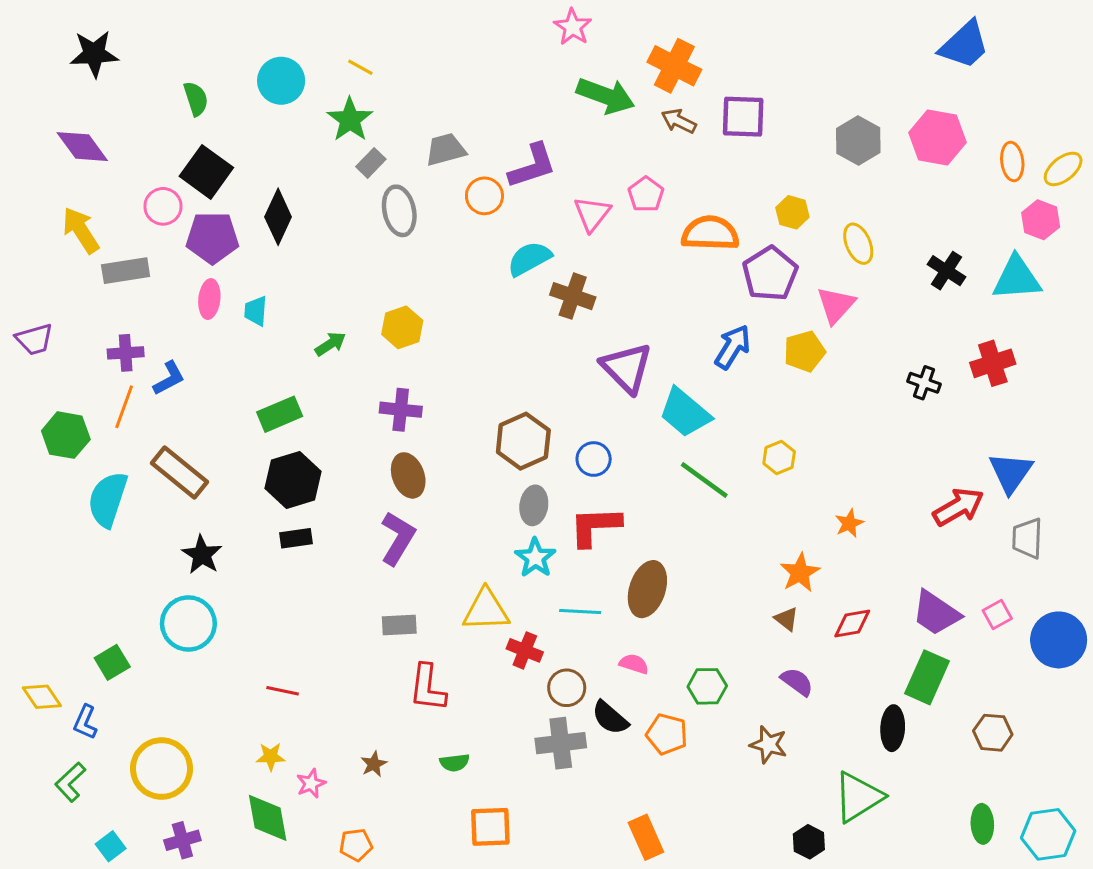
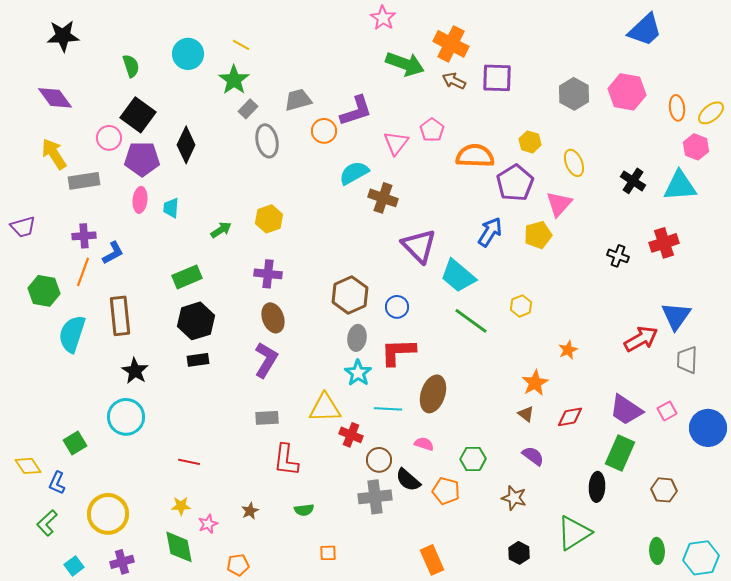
brown rectangle: (179, 472) -> (120, 316), turned 45
orange square: (490, 827) -> (328, 553), size x0.6
black hexagon: (809, 842) -> (519, 553), moved

